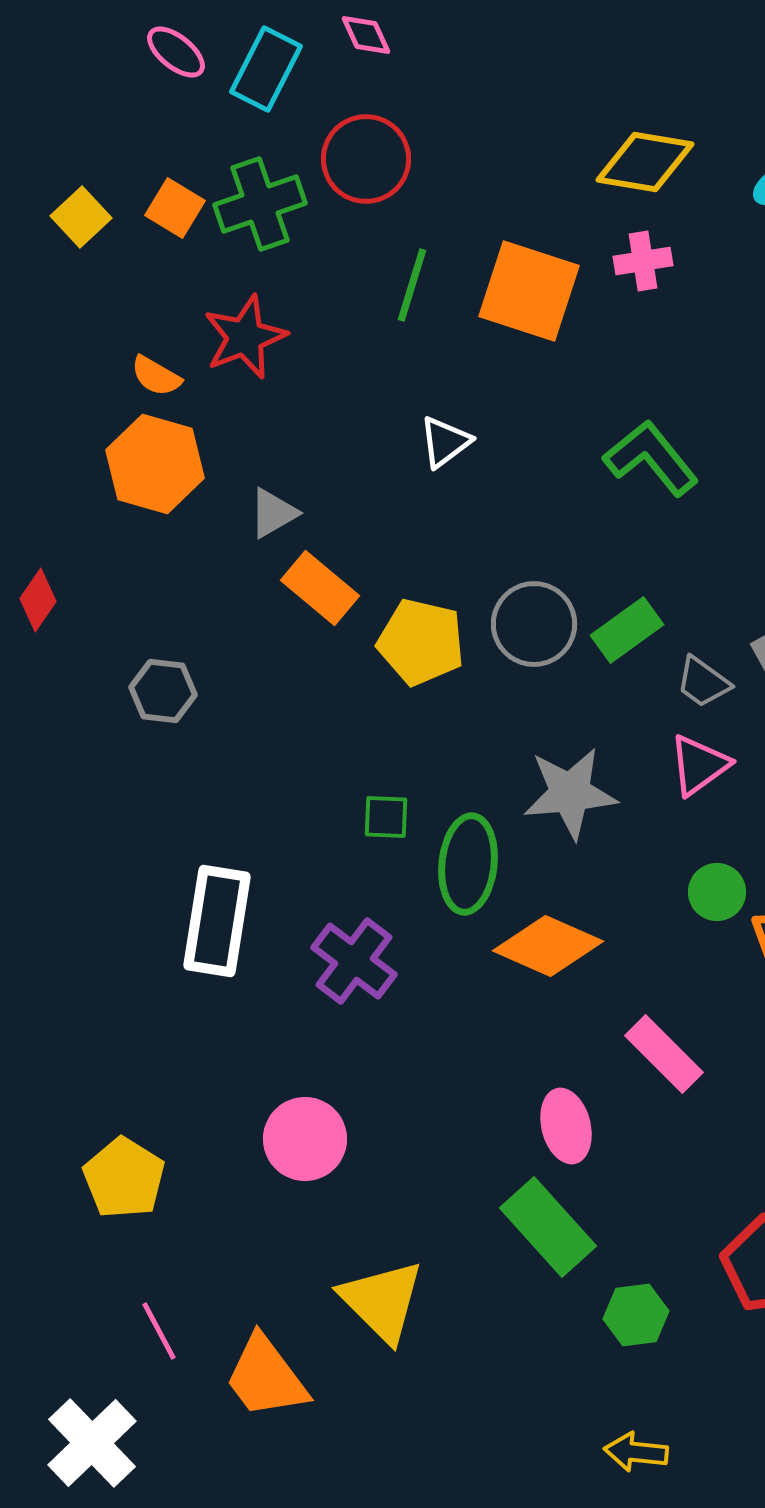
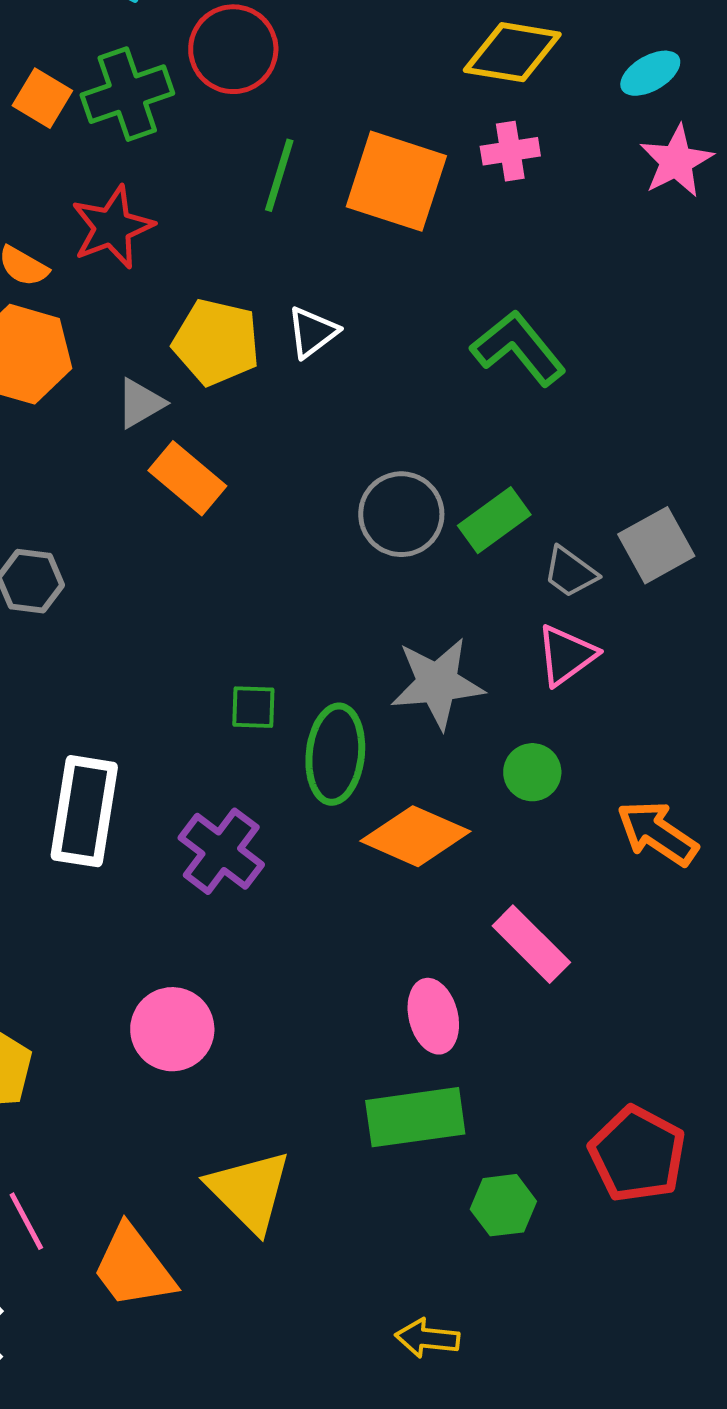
yellow pentagon: (421, 642) -> (216, 342), moved
green circle: (717, 892) -> (532, 772), moved
green rectangle: (548, 1227) -> (415, 1117), turned -56
yellow arrow: (636, 1452) -> (427, 1338), moved

